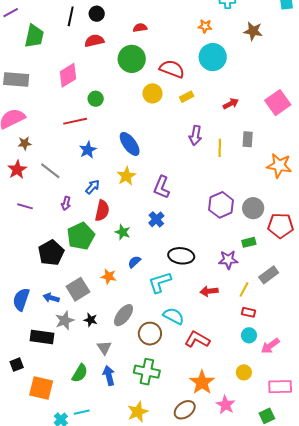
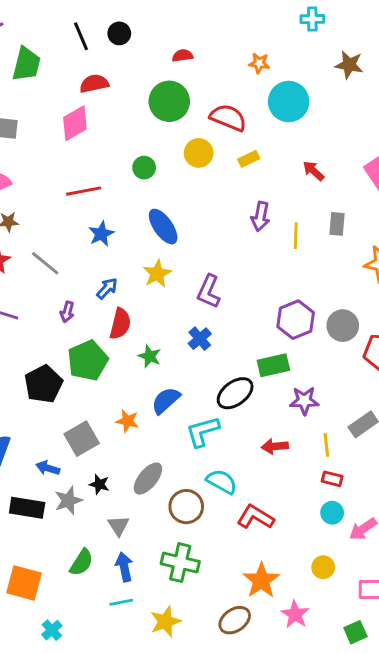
black line: (71, 16) -> (81, 36), turned -36
orange star: (205, 26) -> (259, 63), moved
red semicircle: (94, 41) -> (94, 83), moved
green circle: (96, 99) -> (144, 168), moved
red arrow: (231, 104) -> (314, 171), turned -112
green rectangle: (249, 242) -> (273, 365), moved, size x1.5
black ellipse: (181, 256) -> (235, 393), turned -45
blue semicircle: (134, 262) -> (166, 400), size x1.5
yellow line: (244, 289) -> (326, 445), turned -35
blue arrow: (51, 298) -> (48, 468), moved
gray star: (65, 320) -> (68, 500), moved
cyan line: (82, 412) -> (121, 602), moved

